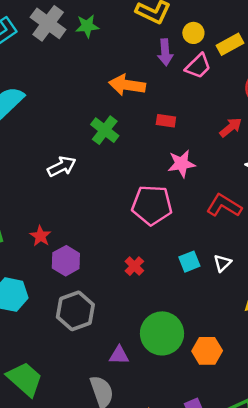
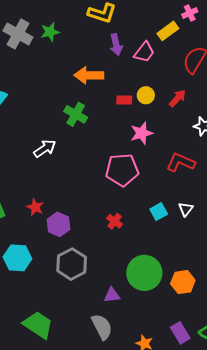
yellow circle: (193, 33) -> (146, 95), moved

